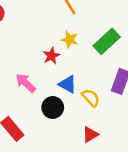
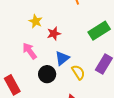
yellow star: (70, 40) -> (36, 21), moved
blue triangle: (68, 84) -> (62, 58), turned 42

